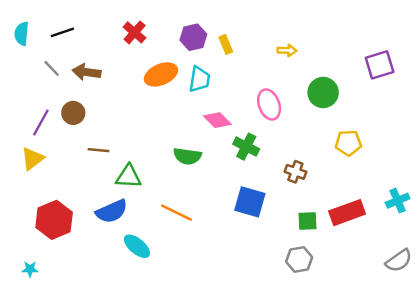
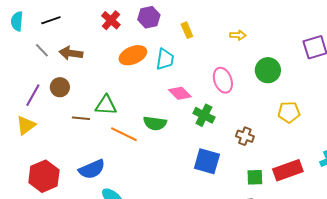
purple hexagon: (193, 37) -> (149, 17), moved
green triangle: (129, 177) -> (106, 105), moved
orange line: (177, 213) -> (124, 134), moved

